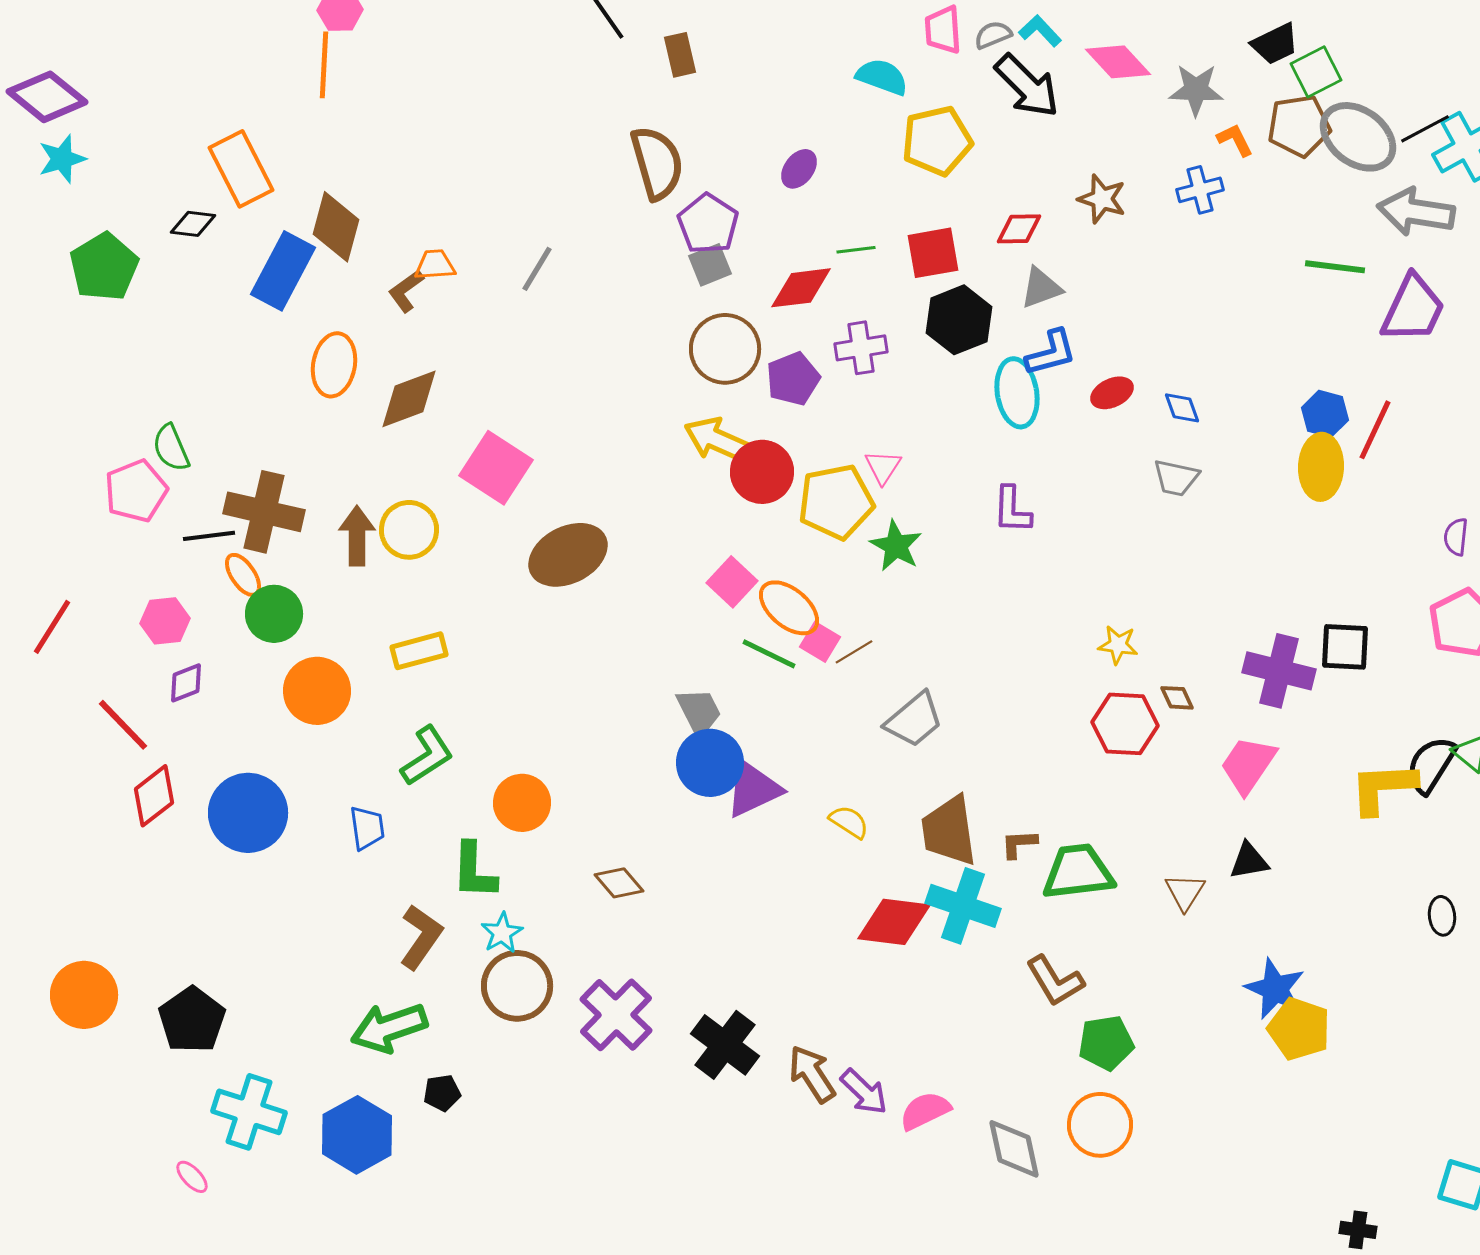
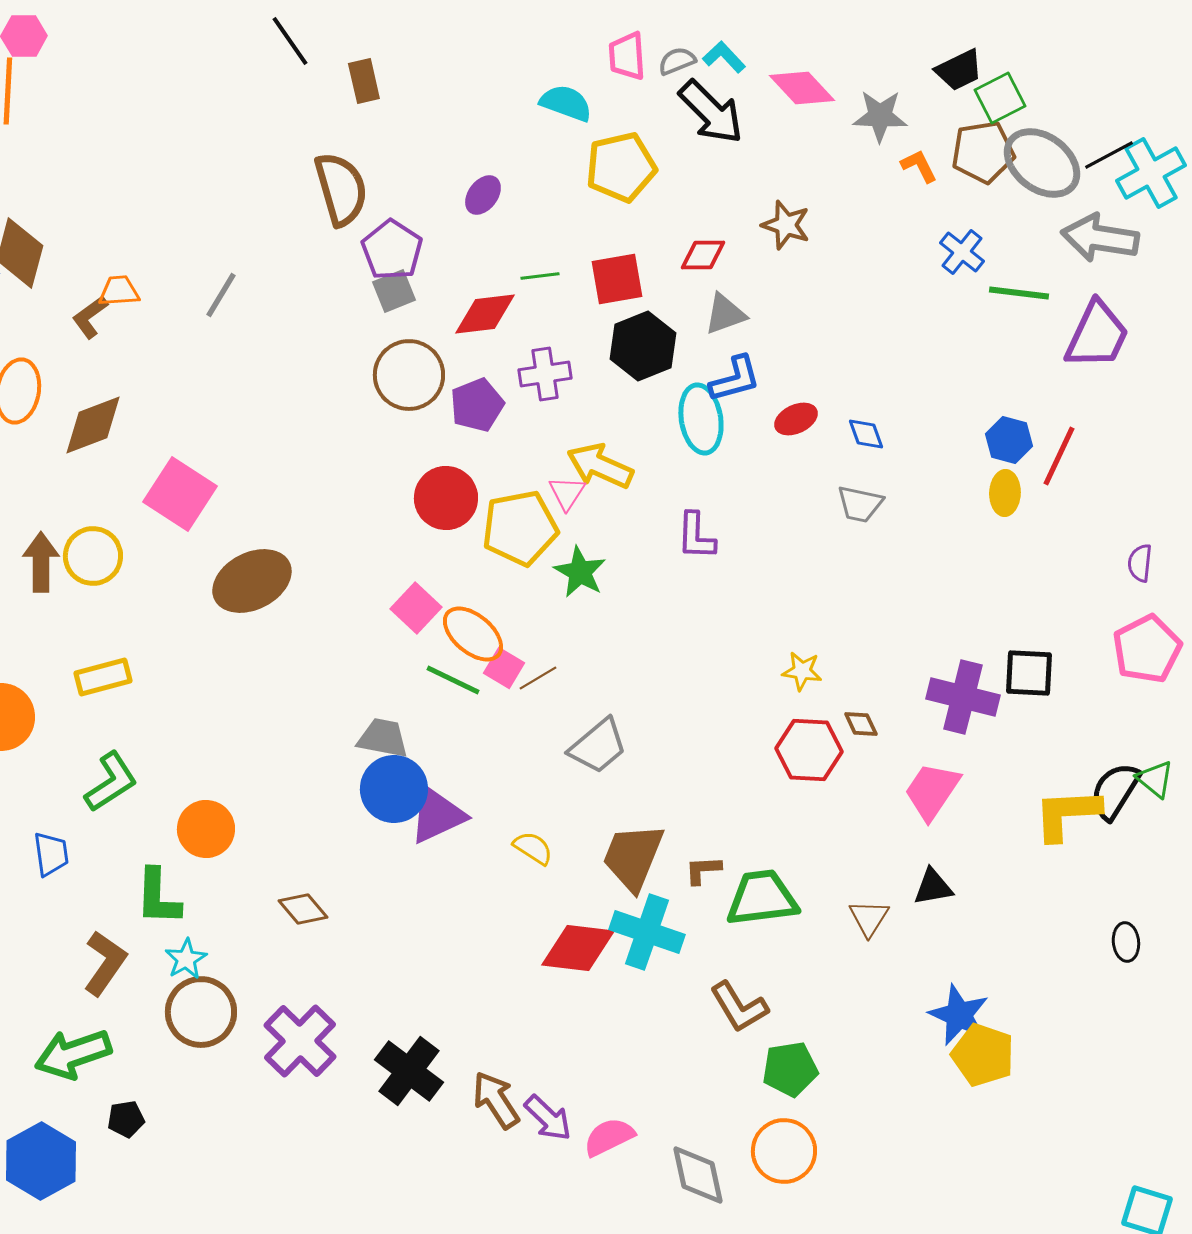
blue cross: (1200, 190) -> (962, 252), moved, turned -36
yellow arrow: (717, 440) -> (600, 466), moved
yellow ellipse: (1321, 467) -> (1005, 493), size x0.7
gray trapezoid: (699, 712) -> (383, 738), turned -52
brown trapezoid: (949, 831) -> (633, 857), turned 30

